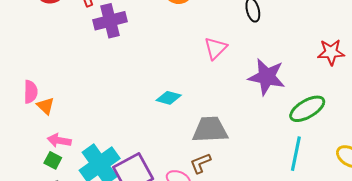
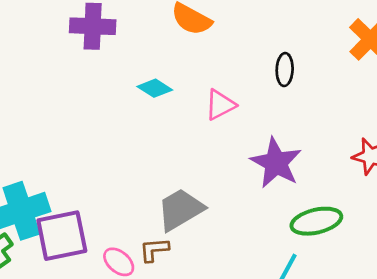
cyan diamond: (169, 98) -> (155, 88), moved
gray trapezoid: (210, 130) -> (180, 210), turned -45

